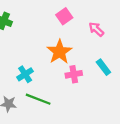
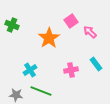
pink square: (64, 16) -> (71, 21), moved
orange star: (59, 52) -> (49, 38), moved

